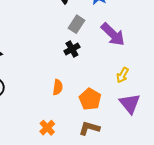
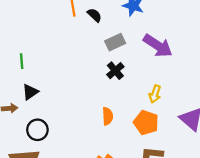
gray rectangle: (76, 24) -> (115, 42), turned 42
yellow arrow: (123, 75) -> (155, 94), moved

